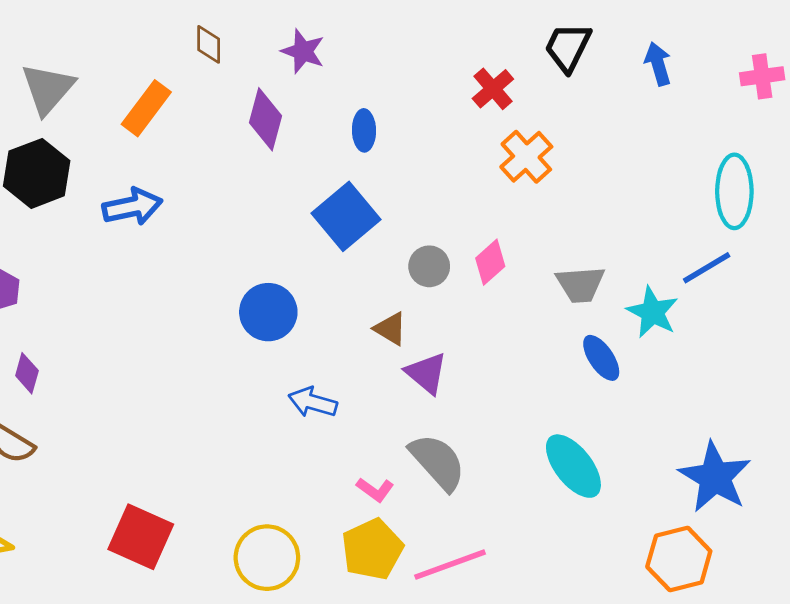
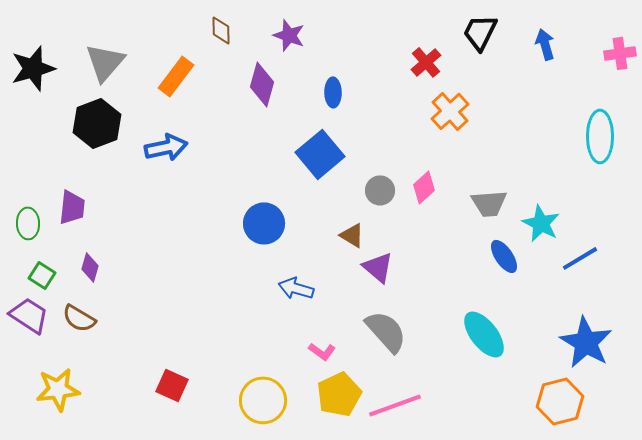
blue line: (707, 268) -> (580, 258), moved
pink L-shape: (375, 490) -> (322, 351), moved
red square: (141, 537) -> (172, 385), size x0.7

